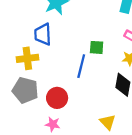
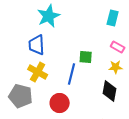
yellow cross: (27, 58) -> (38, 72), moved, turned 36
red circle: (57, 98) -> (60, 103), moved

